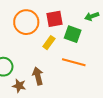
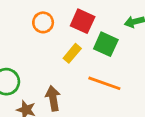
red square: (55, 19) -> (83, 21), turned 30
orange circle: (26, 22) -> (43, 22), size x0.6

